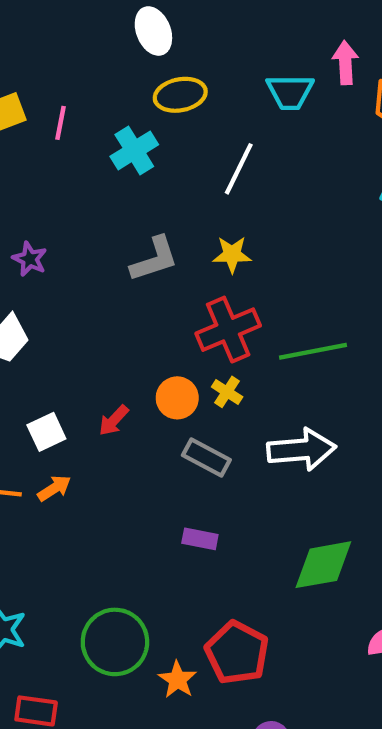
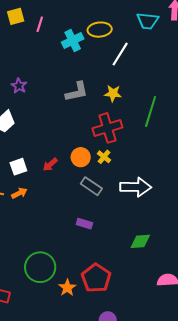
yellow ellipse: (180, 95) -> (100, 30), moved
green line: (313, 351) -> (151, 111), moved, turned -68
green diamond: (323, 565) -> (140, 241), size x0.7

